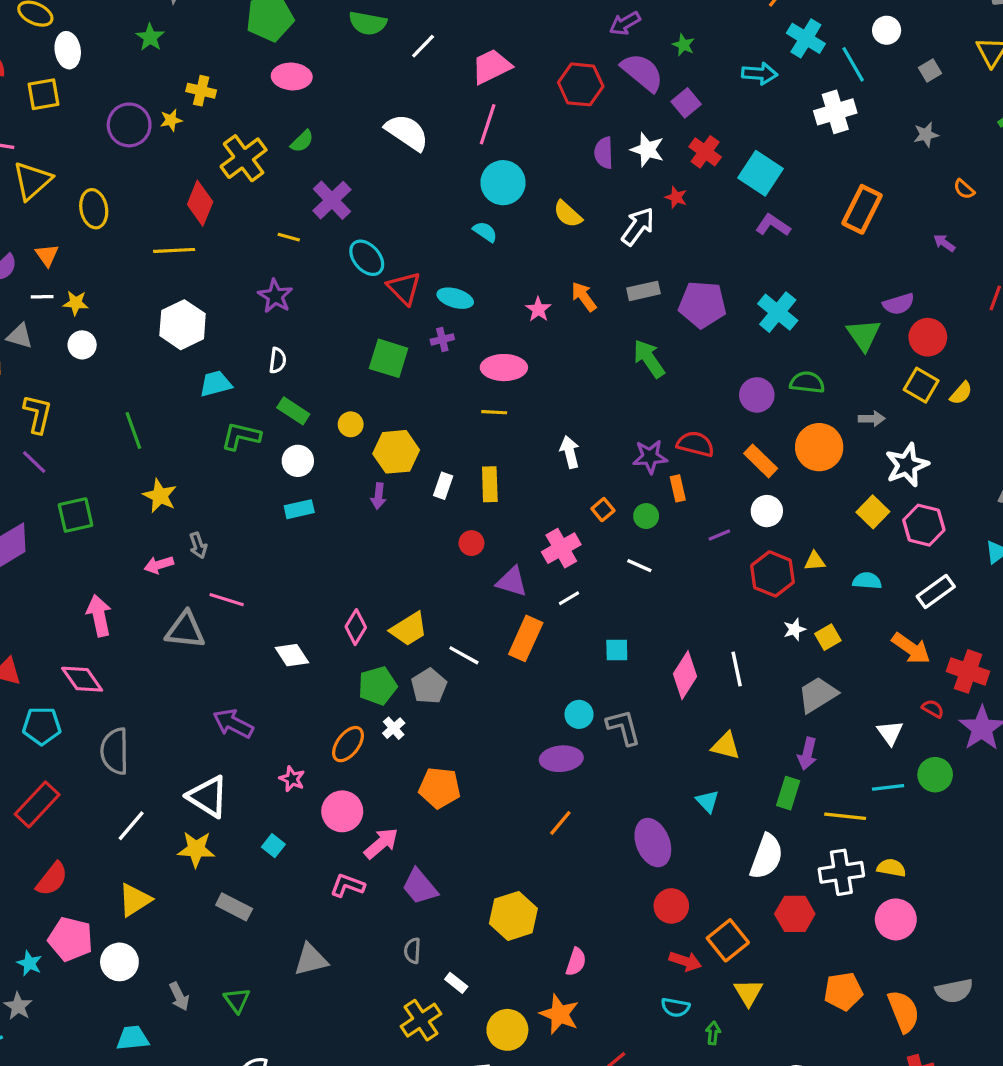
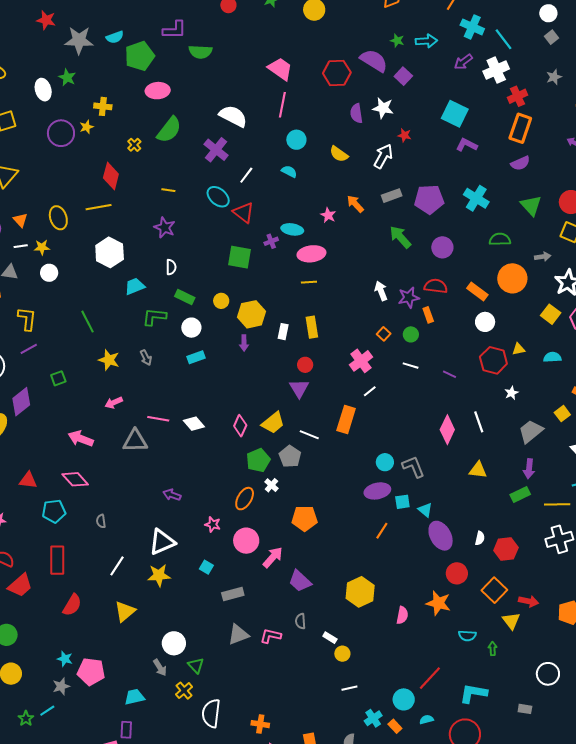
purple arrow: (625, 23) -> (463, 62), moved
white circle: (887, 30) -> (548, 13), moved
white line: (423, 46) -> (246, 175), moved
white ellipse: (68, 50) -> (43, 90), moved
pink trapezoid: (491, 66) -> (280, 69), turned 68
cyan arrow: (760, 74) -> (426, 41), moved
green semicircle: (302, 141) -> (169, 130), size x1.8
red cross: (705, 152) -> (518, 96), moved, turned 36
yellow cross: (244, 158) -> (134, 145), size x0.5
cyan circle: (503, 183) -> (296, 140), size x0.7
purple cross: (332, 200) -> (216, 150), moved
yellow ellipse: (94, 209) -> (58, 218), moved
cyan ellipse: (455, 298) -> (292, 229), moved
purple semicircle: (899, 304) -> (520, 163), moved
purple circle: (757, 395) -> (442, 247), moved
white arrow: (570, 452) -> (381, 291), moved
purple line: (34, 462) -> (29, 349), turned -66
green square: (76, 515) -> (58, 378), size x0.7
purple line: (719, 535) -> (449, 374), moved, turned 56
gray arrow: (198, 545) -> (146, 358), moved
purple triangle: (512, 582) -> (299, 388), moved, turned 50
pink arrow: (99, 616) -> (81, 439), turned -50
yellow square: (828, 637) -> (562, 414), moved
cyan square: (617, 650) -> (402, 502), moved
white diamond: (292, 655) -> (194, 424), moved
purple arrow: (233, 724) -> (172, 495), size x0.7
gray semicircle: (115, 751) -> (101, 521), size x0.5
green rectangle: (788, 793) -> (520, 495), turned 54
white triangle: (208, 797) -> (162, 542), turned -48
cyan triangle: (707, 801) -> (425, 510), moved
red rectangle: (37, 804) -> (57, 560), turned -36
white semicircle: (766, 857) -> (480, 538), moved, size x0.5
pink L-shape: (347, 885) -> (271, 636), moved
gray rectangle: (234, 907) -> (233, 594), moved, turned -35
red hexagon: (795, 914) -> (506, 549), moved
pink pentagon: (71, 939) -> (91, 672), moved
red arrow: (685, 961) -> (529, 601), moved
white circle: (119, 962) -> (174, 643), moved
gray star: (18, 1006) -> (61, 686), turned 30
orange star: (559, 1014) -> (438, 603), moved
yellow cross: (421, 1020) -> (184, 691), moved, size x0.7
yellow circle: (507, 1030) -> (342, 654), moved, size x0.6

